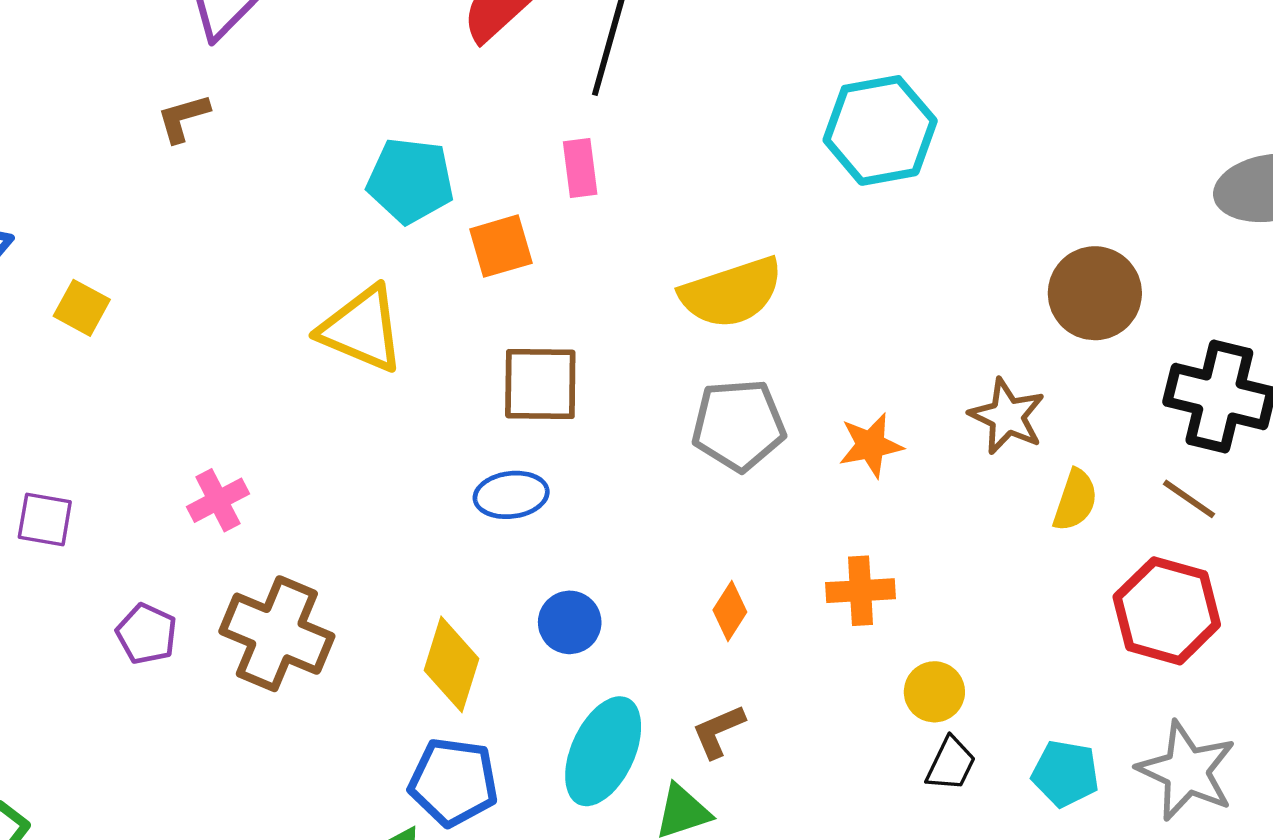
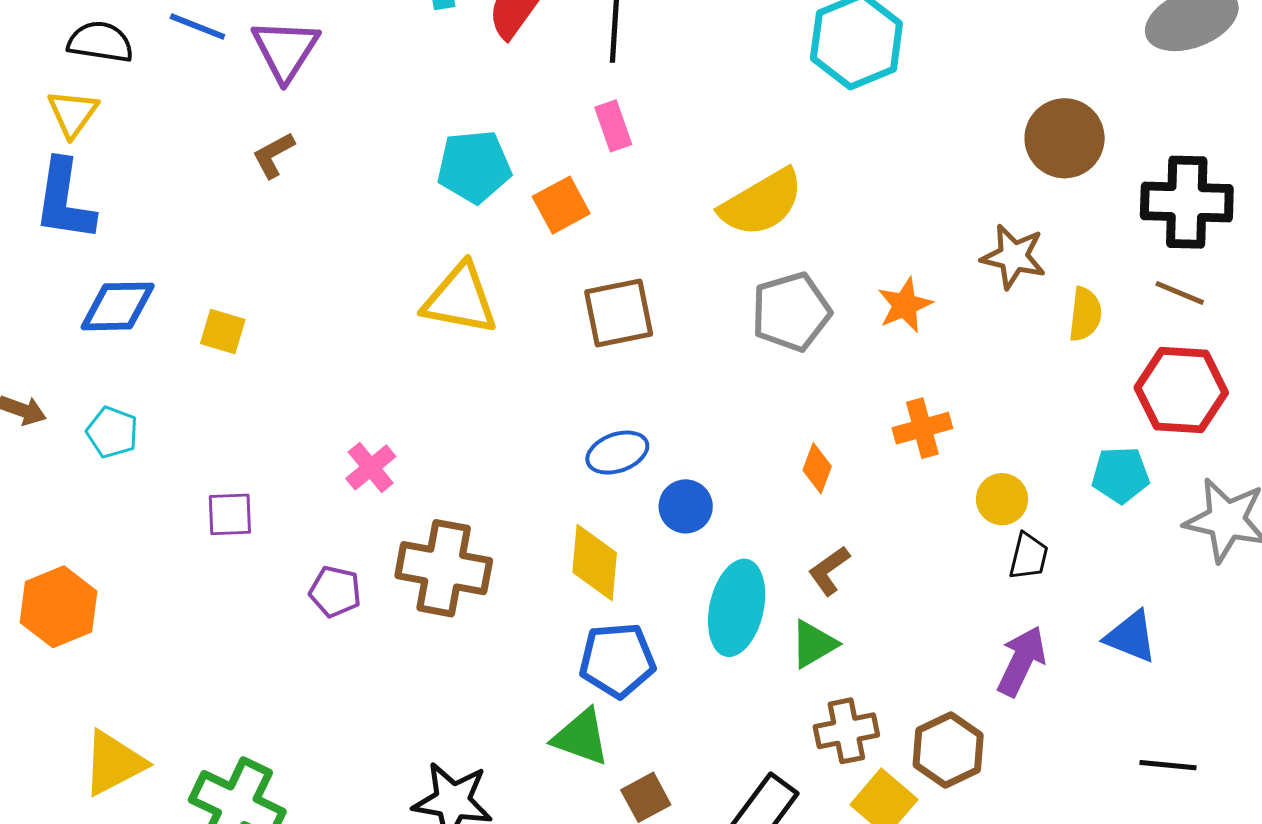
blue ellipse: (511, 495) -> (617, 453), moved
cyan pentagon: (1065, 773) -> (1121, 475), moved

